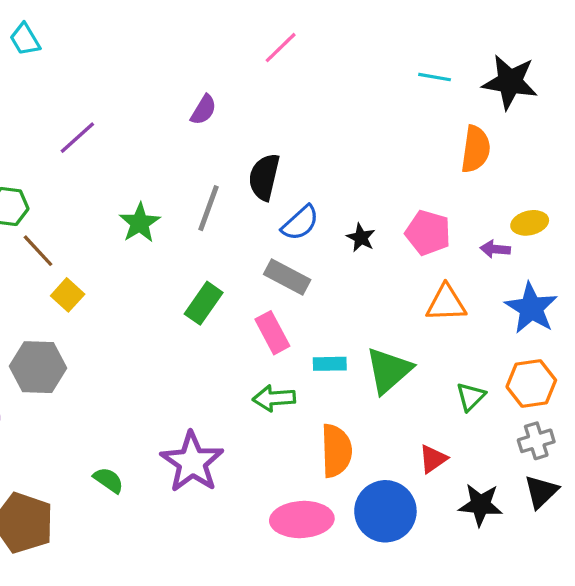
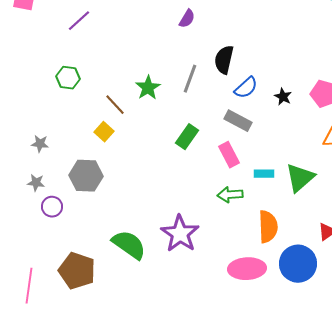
purple line: (77, 138) -> (79, 21), moved
brown line: (38, 251) -> (115, 105), moved
green semicircle: (108, 480) -> (129, 245), size x1.8

